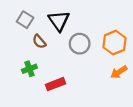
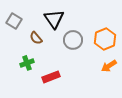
gray square: (25, 20) -> (14, 21), moved

